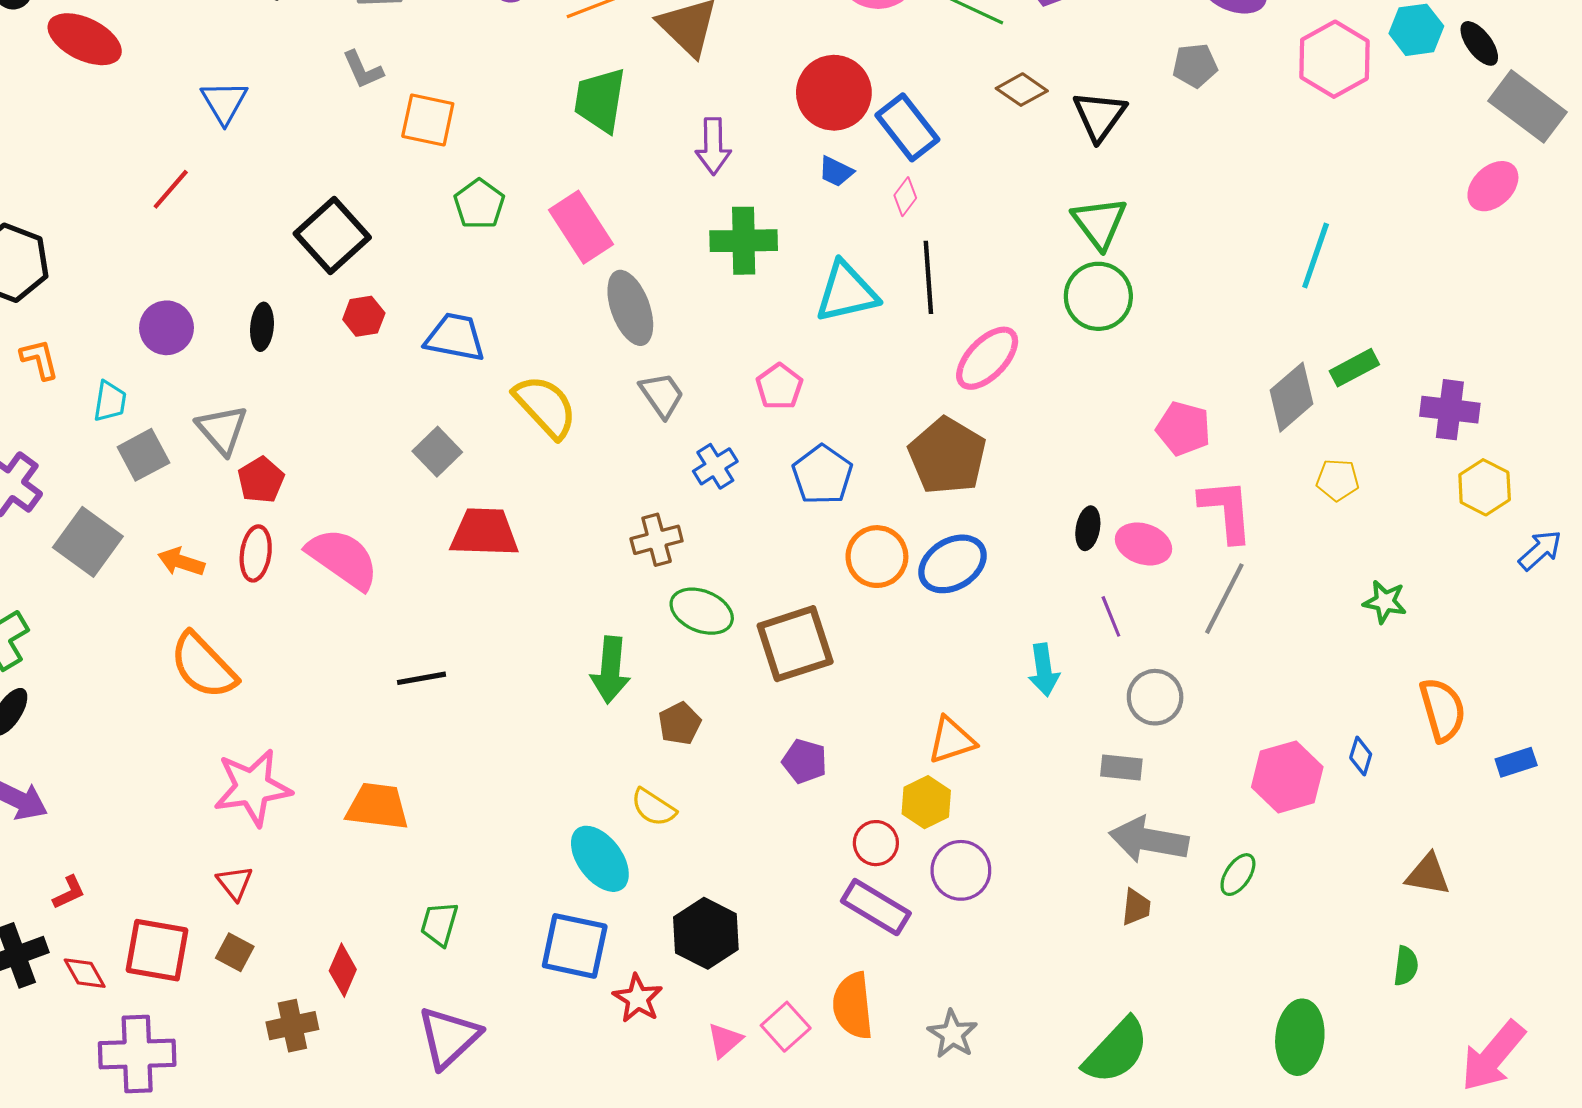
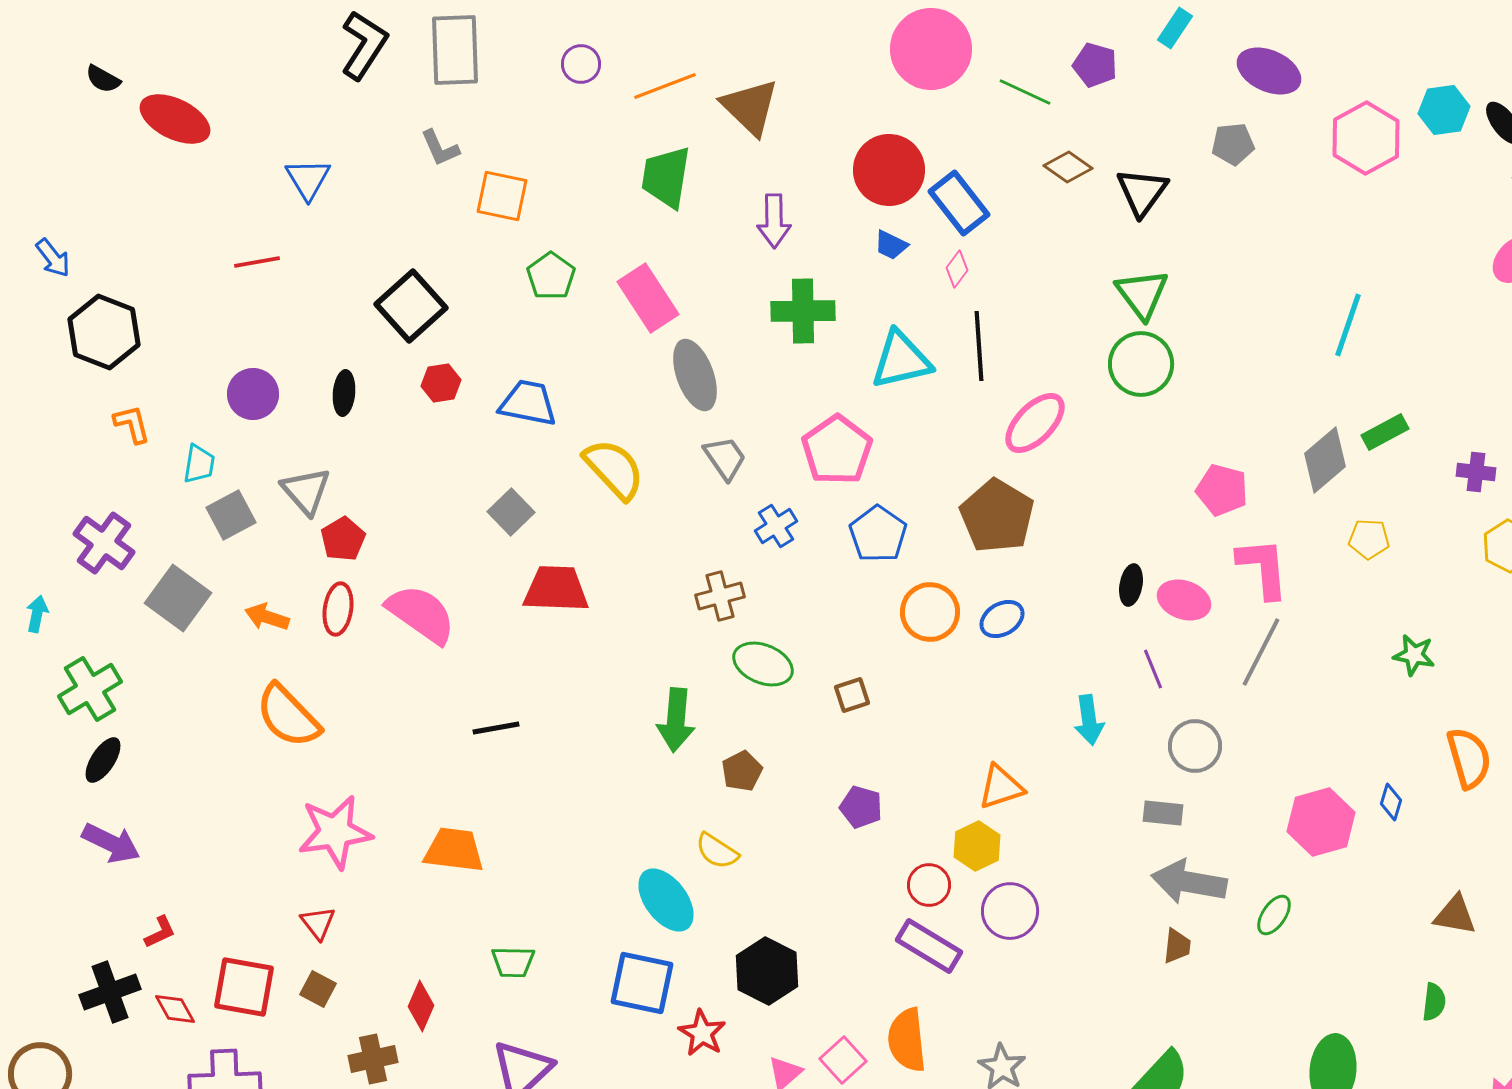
red line: (171, 189) -> (257, 262), turned 39
pink pentagon: (779, 387) -> (837, 450), size x1.6
purple cross: (1450, 410) -> (1476, 472), size x0.7
blue ellipse: (952, 564) -> (1002, 619), size x0.7
brown square: (795, 644) -> (852, 695), size x0.5
green trapezoid: (439, 924) -> (513, 962), turned -105

